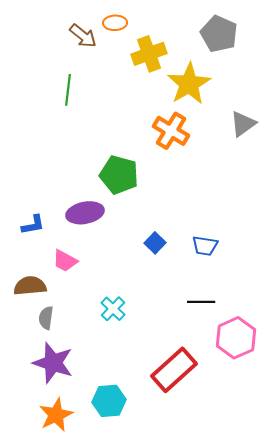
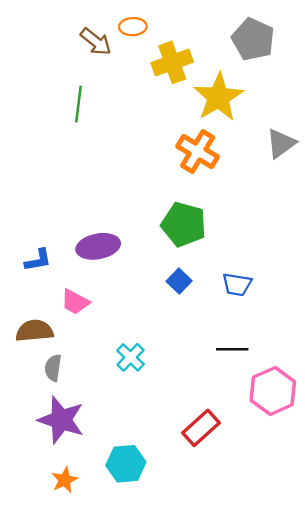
green pentagon: (119, 175) -> (184, 224), moved
red rectangle: (174, 370) -> (201, 428), size x0.7
orange star: (56, 415) -> (65, 480), size x0.7

